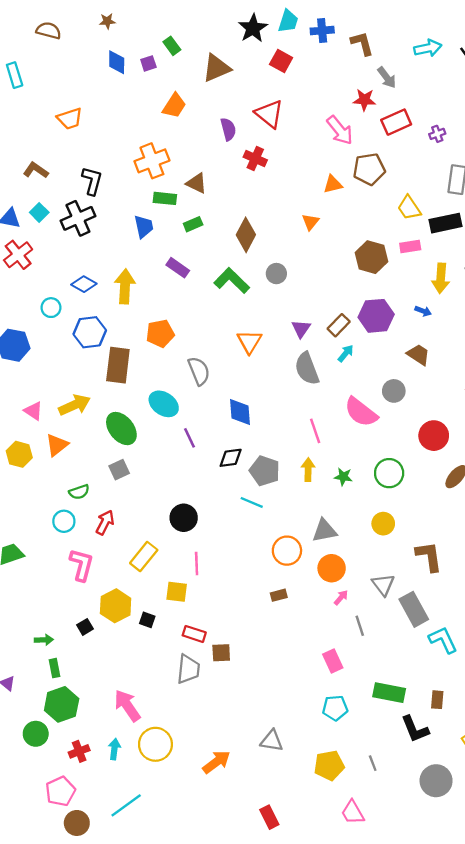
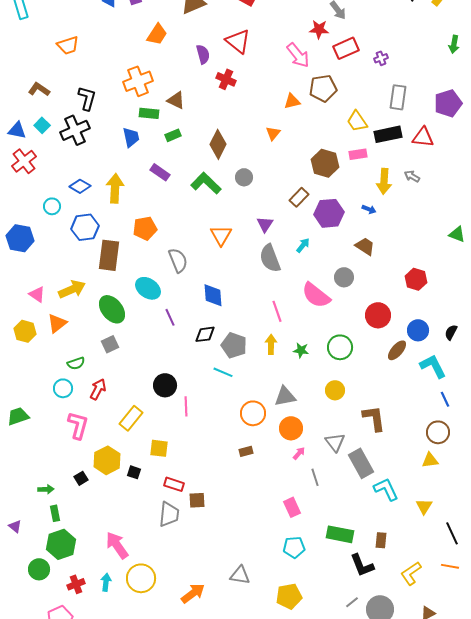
brown rectangle: (339, 325) -> (299, 197), moved
pink line: (197, 564) -> (186, 406), moved
gray line: (373, 763) -> (352, 602), moved, turned 72

